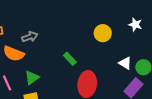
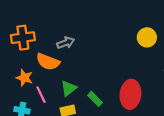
green rectangle: (70, 59) -> (95, 99), moved

